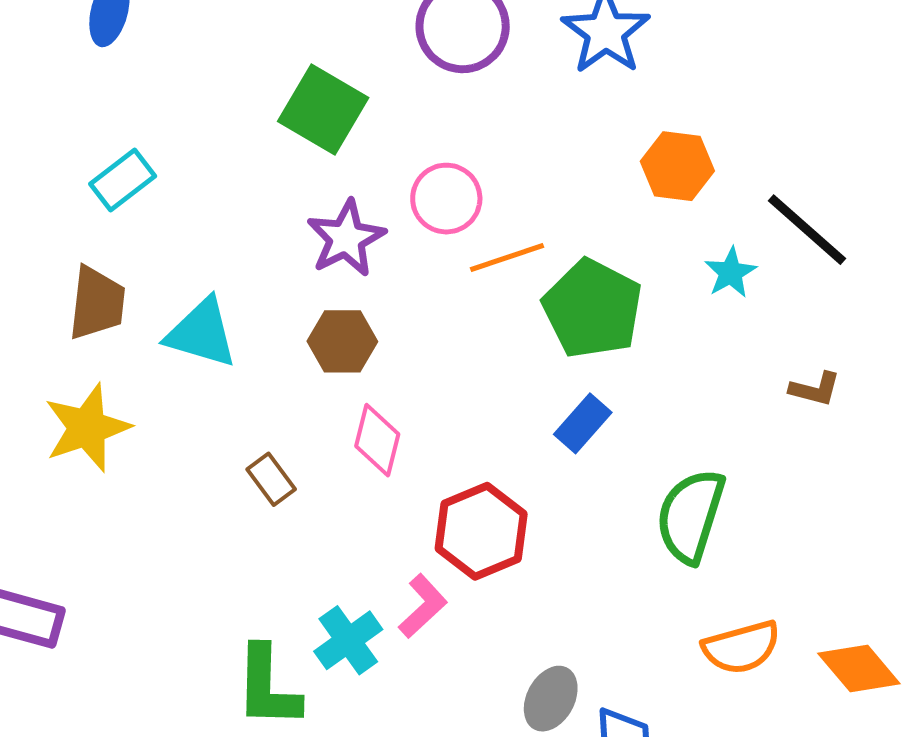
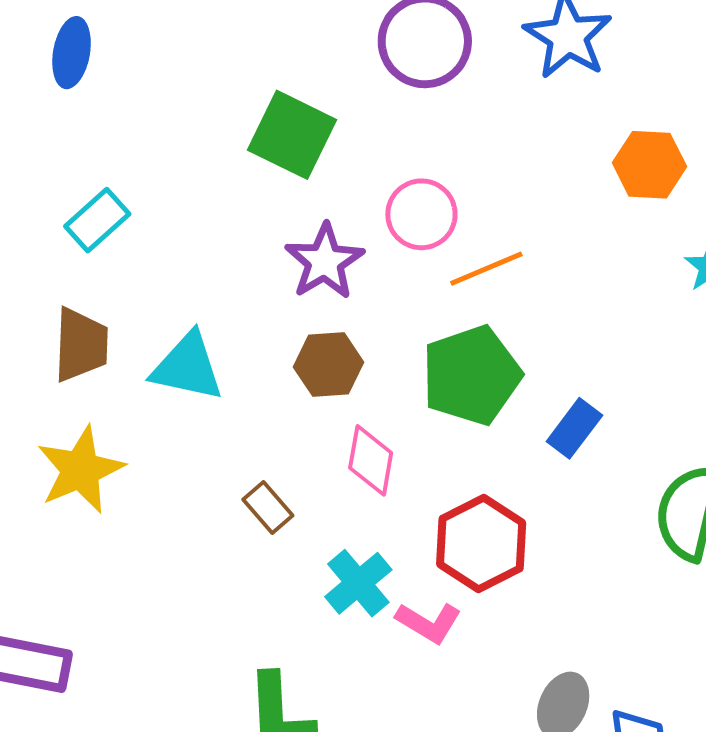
green pentagon: (593, 309) -> (471, 375), moved, turned 30
pink L-shape: (423, 606) -> (429, 623), turned 78
cyan cross: (348, 640) -> (358, 583), moved

